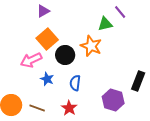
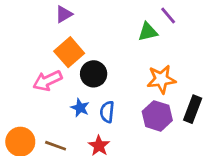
orange star: (91, 46) -> (161, 79), moved, turned -30
blue star: (47, 79) -> (80, 108), moved
purple hexagon: (113, 100) -> (157, 116), moved

